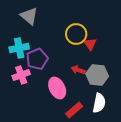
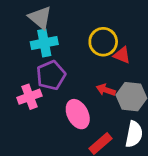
red triangle: (90, 44) -> (122, 55), turned -32
cyan cross: (19, 48) -> (44, 43), moved

